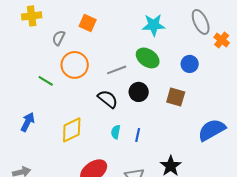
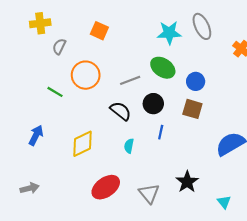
gray ellipse: (201, 22) -> (202, 26), moved
gray semicircle: (59, 38) -> (59, 47), moved
blue circle: (190, 64) -> (196, 81), moved
blue line: (138, 135) -> (161, 132), moved

